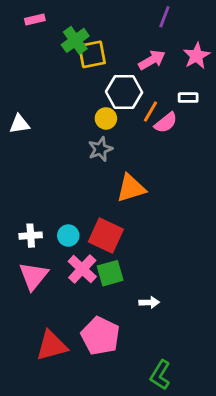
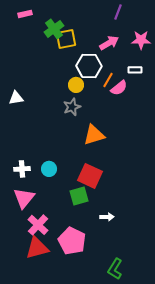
pink star: (197, 56) -> (141, 40), turned 30
white triangle: (19, 124) -> (16, 98), moved
red square: (106, 236) -> (90, 176), moved
pink cross: (82, 269) -> (38, 225), moved

